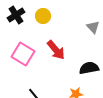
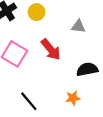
gray triangle: (93, 27) -> (78, 26), moved, turned -40

